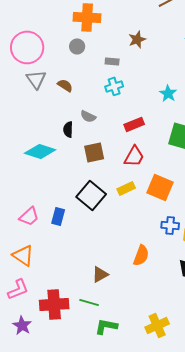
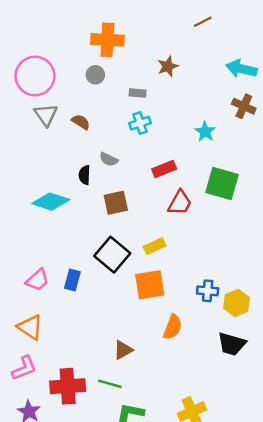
red trapezoid: (134, 156) -> (180, 203), moved
orange square: (160, 187) -> (150, 285), moved, turned -32

